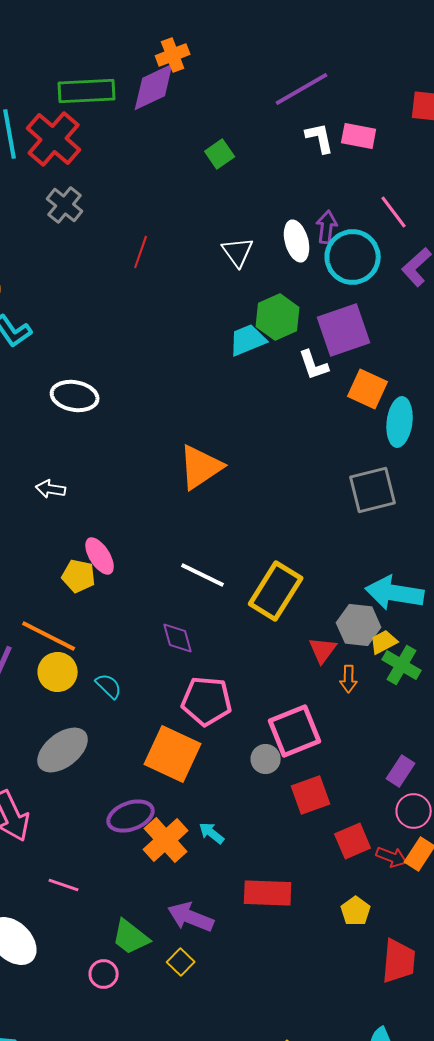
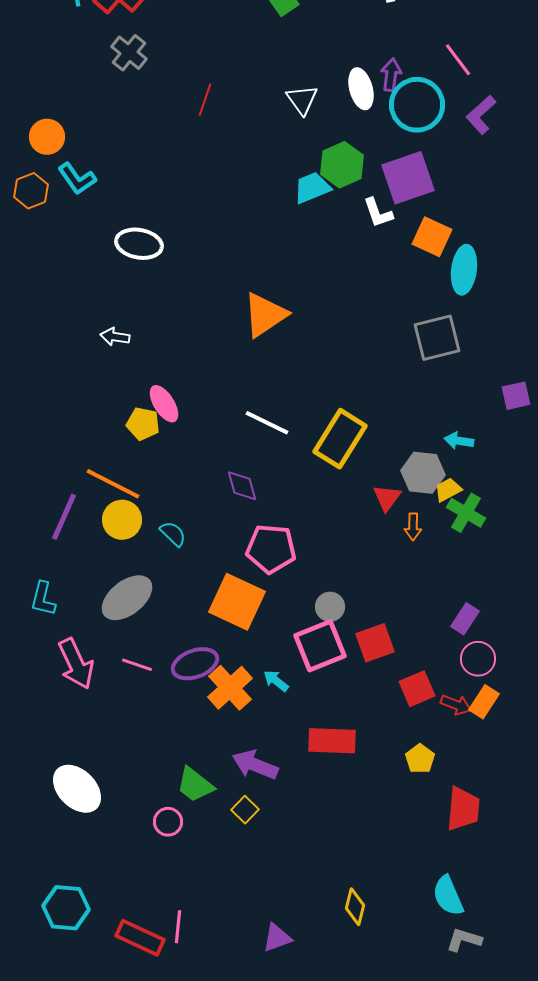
cyan arrow: (395, 593) -> (459, 441), size x0.5
pink square: (295, 731) -> (320, 646), moved
pink line: (64, 885) -> (137, 665), moved

